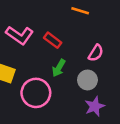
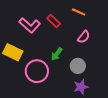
red rectangle: (53, 40) -> (54, 21), moved
pink semicircle: (96, 53) -> (84, 37), moved

